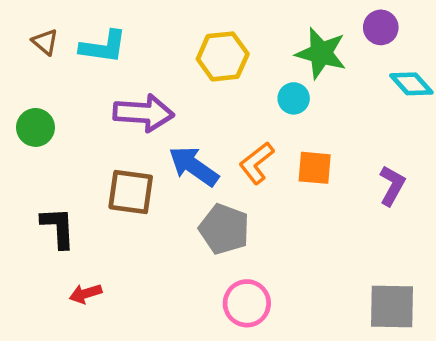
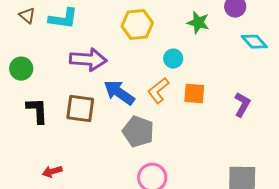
green star: (321, 53) -> (198, 23), size x0.7
cyan circle: (294, 98) -> (173, 59), moved
black L-shape: (58, 227) -> (37, 111), moved

